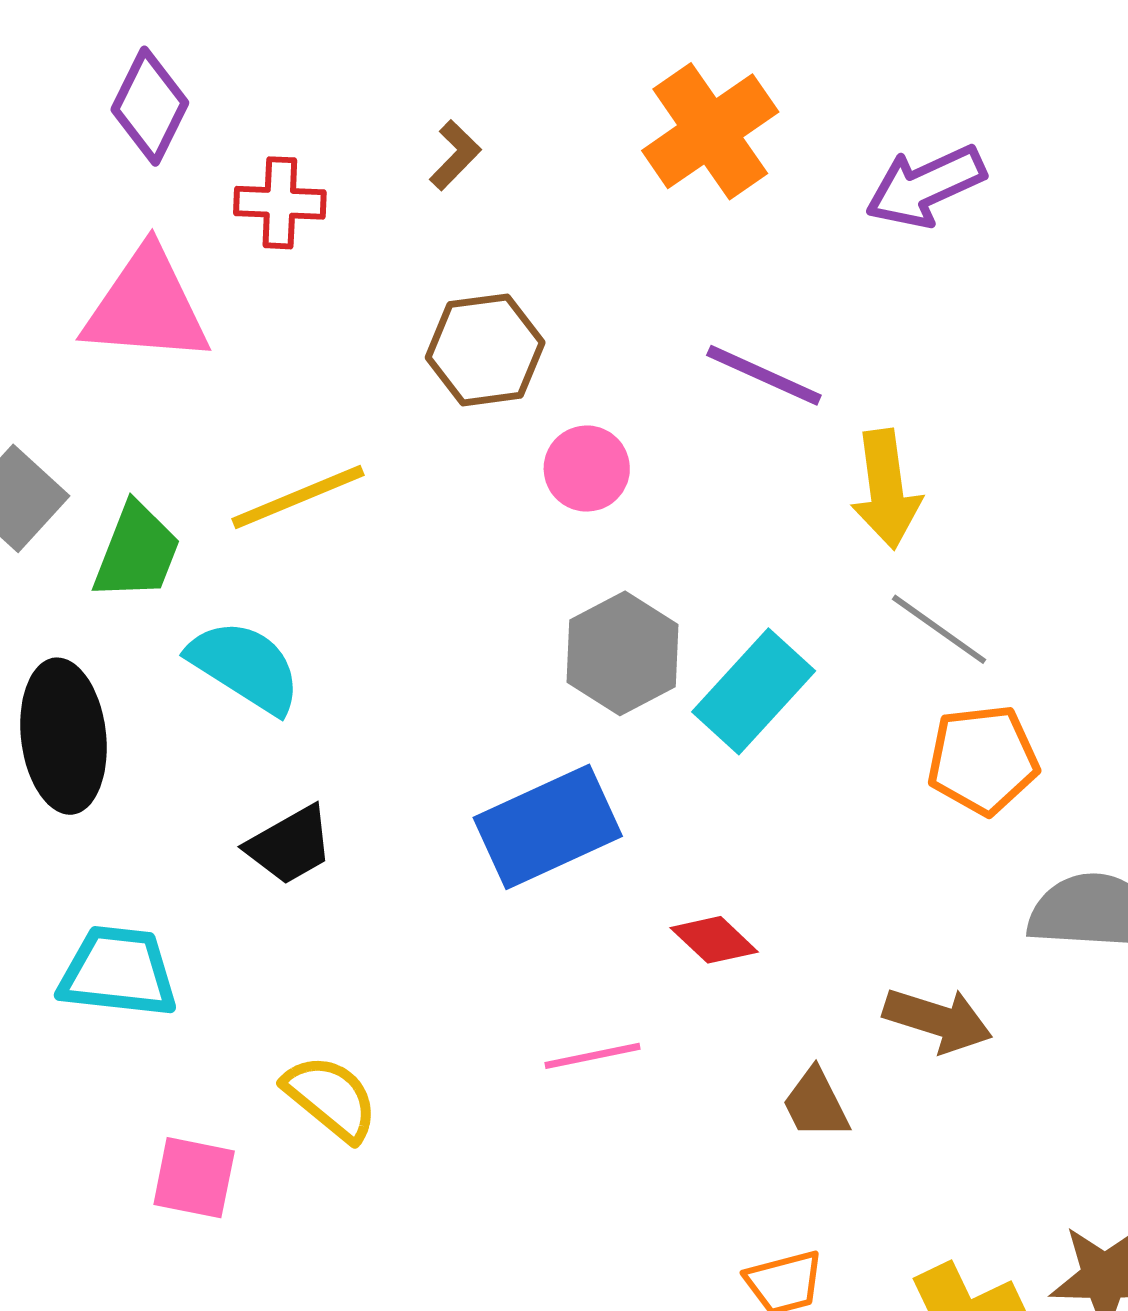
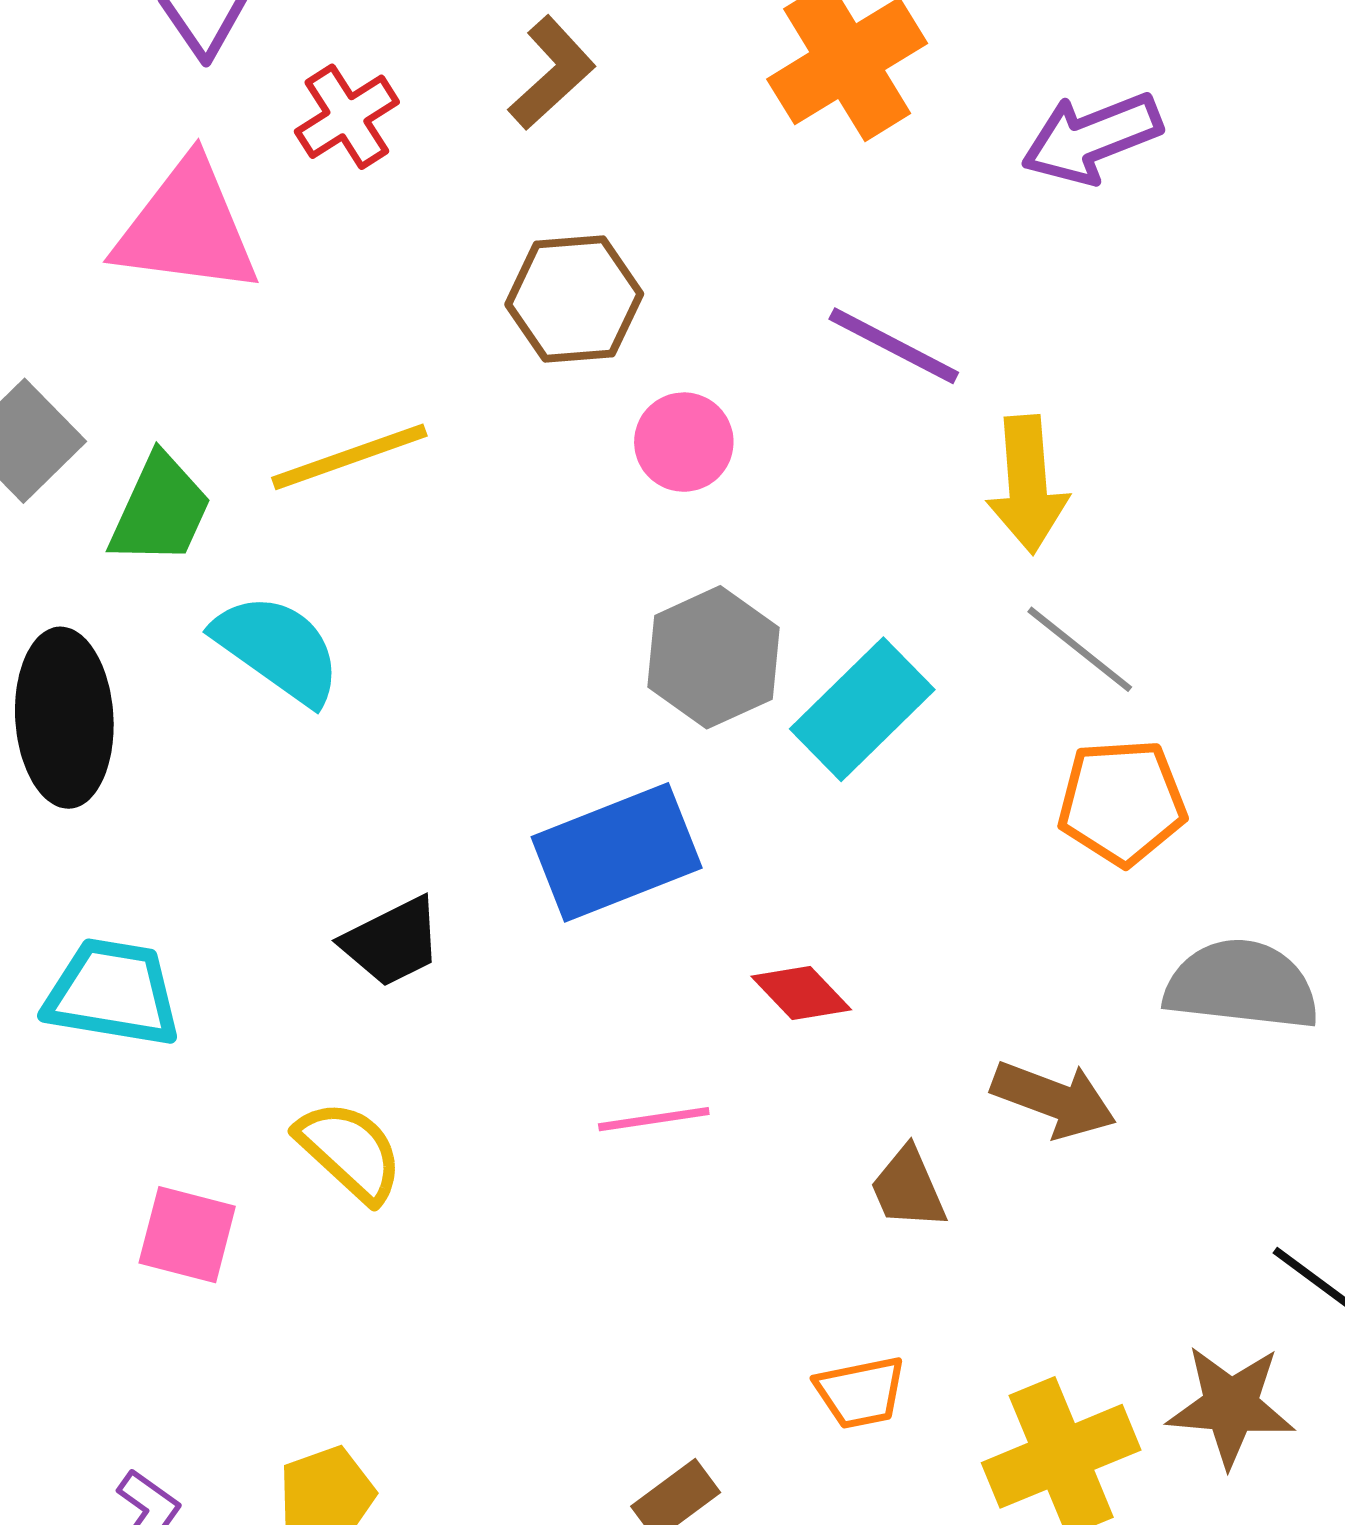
brown L-shape: (455, 155) -> (552, 73), size x1.4
red cross: (280, 203) -> (347, 117), turned -38
black trapezoid: (290, 845) -> (392, 942), moved

